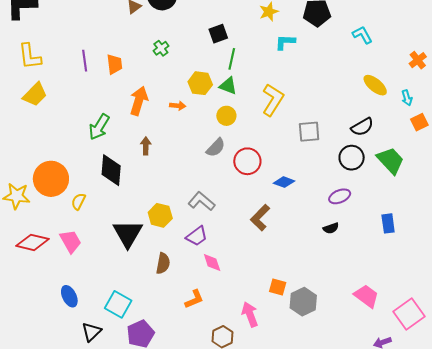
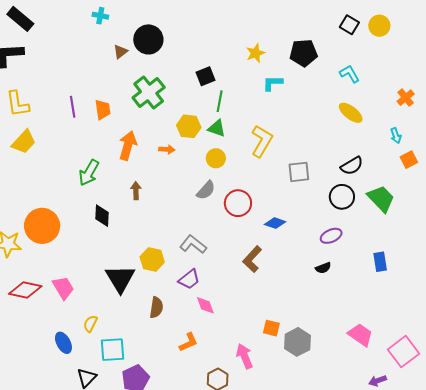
green cross: (161, 48) -> (149, 92), size x2.0
yellow ellipse: (375, 85) -> (351, 113), moved
black diamond: (111, 170) -> (102, 216), size x0.7
yellow semicircle: (78, 201) -> (90, 324), moved
cyan square: (118, 304) -> (112, 350), turned -32

